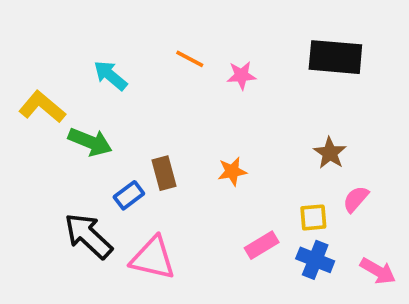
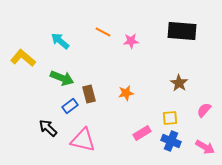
green arrow: (90, 142) -> (62, 78), moved
pink semicircle: (356, 199) -> (204, 110), moved
black arrow: (88, 236) -> (48, 128), size x0.7

